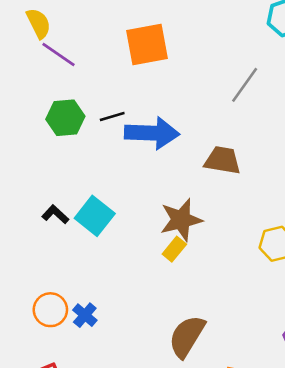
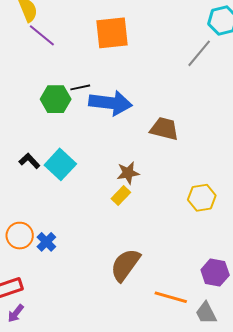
gray line: (245, 85) -> (199, 53), moved
green hexagon: (65, 118) -> (56, 99), moved
brown star: (181, 220) -> (128, 173), size x0.7

